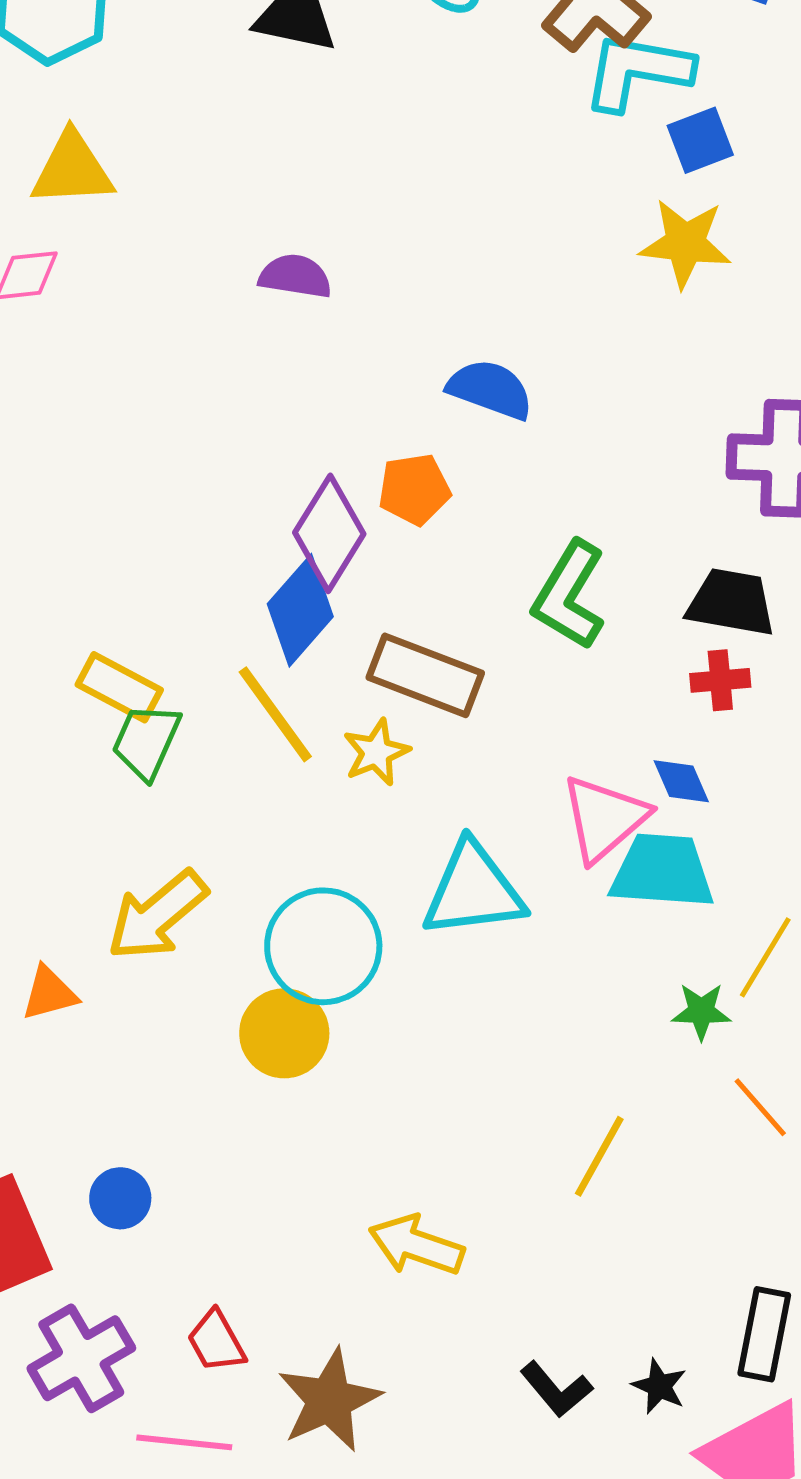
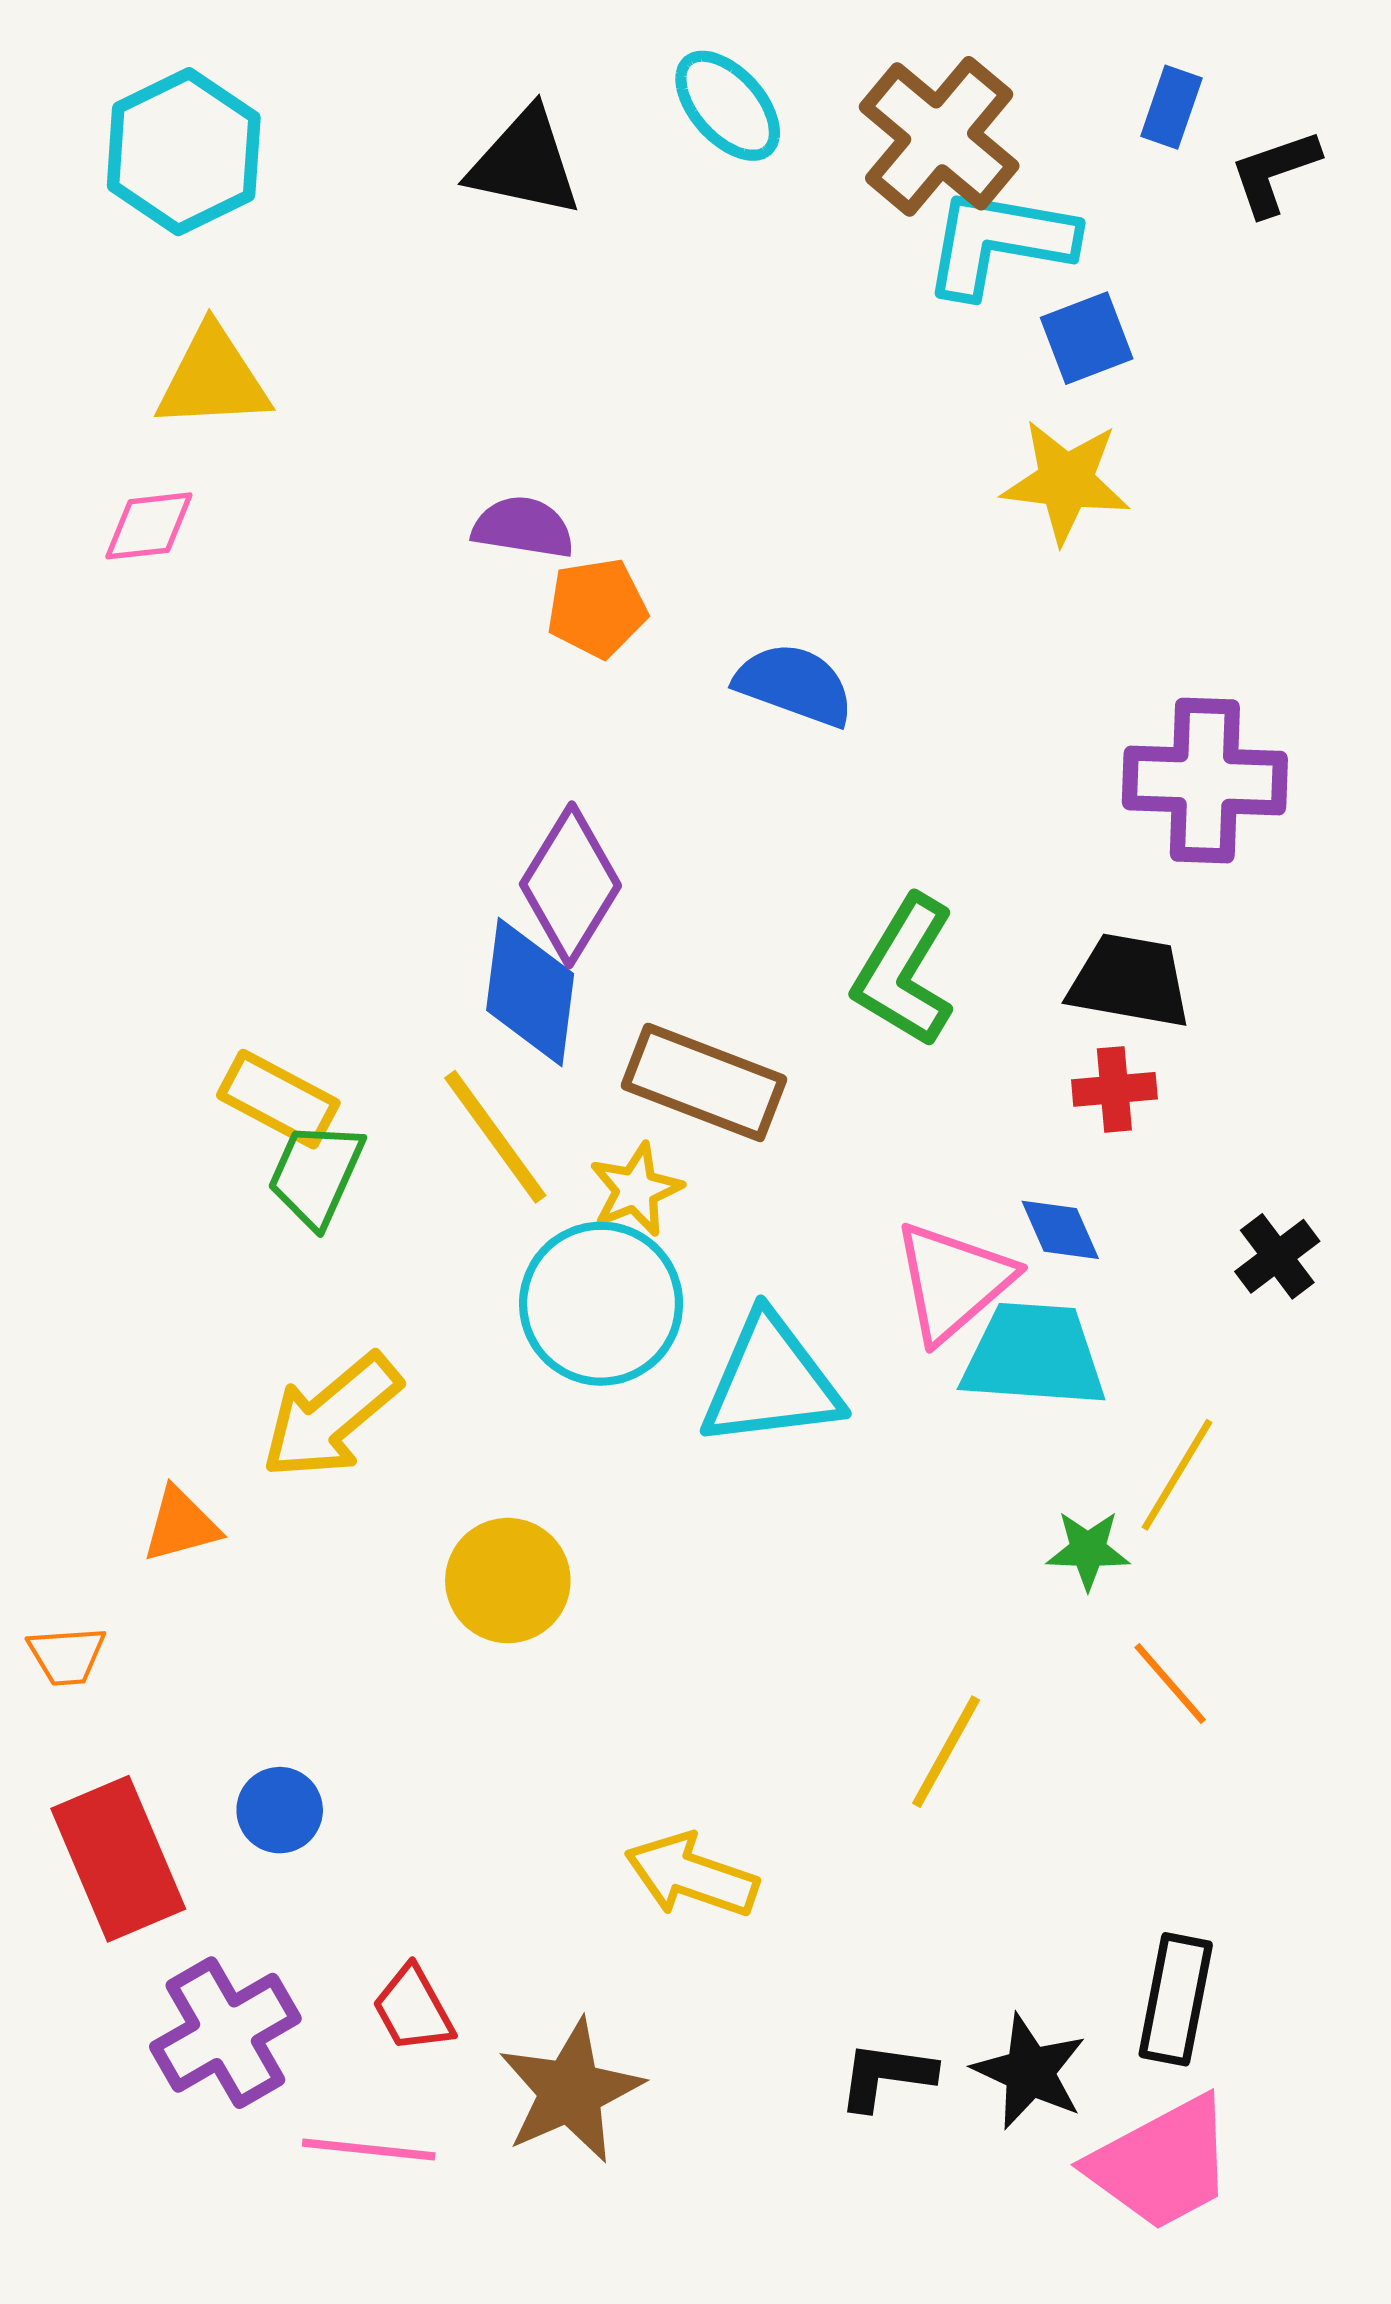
orange pentagon: (414, 489) -> (597, 608), moved
blue diamond: (300, 610) -> (530, 992), turned -34
cyan circle: (323, 946) -> (601, 1304), moved
black star: (659, 1386) -> (1030, 2072), size x1.5
black L-shape: (556, 1389) -> (886, 2076), turned 138

